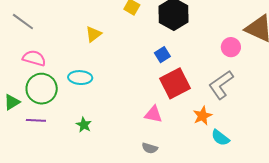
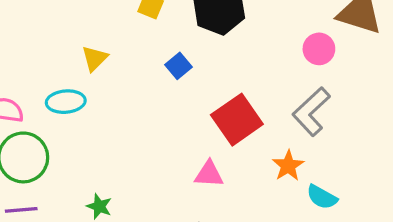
blue square: (162, 55) -> (178, 66), moved
cyan ellipse: (80, 78) -> (66, 102), moved

